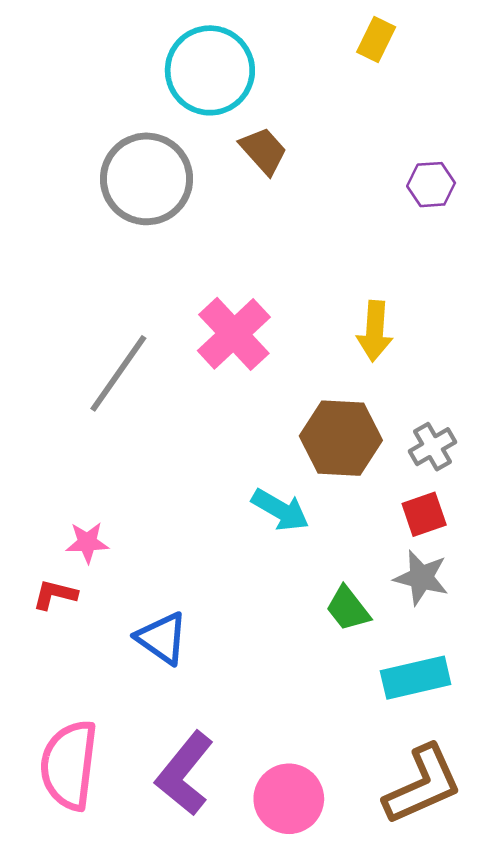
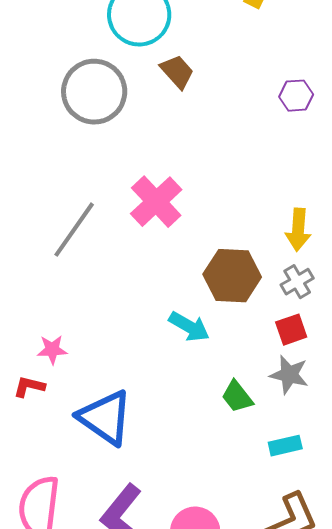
yellow arrow: (375, 331) -> (298, 230), moved
blue triangle: (162, 638) -> (105, 418), size x1.5
cyan rectangle: (416, 678) -> (285, 446), size x0.7

